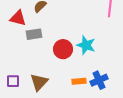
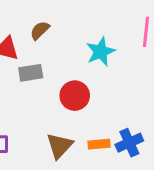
cyan star: (86, 45) -> (100, 52), moved, turned 30
brown triangle: (39, 82) -> (60, 146), moved

